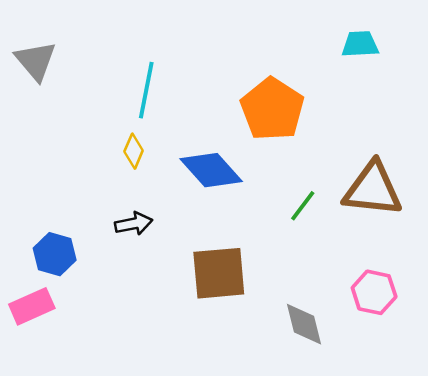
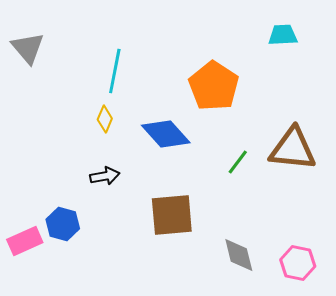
blue hexagon: (55, 254) -> (63, 224), moved
pink hexagon: (374, 292) -> (298, 263), moved

